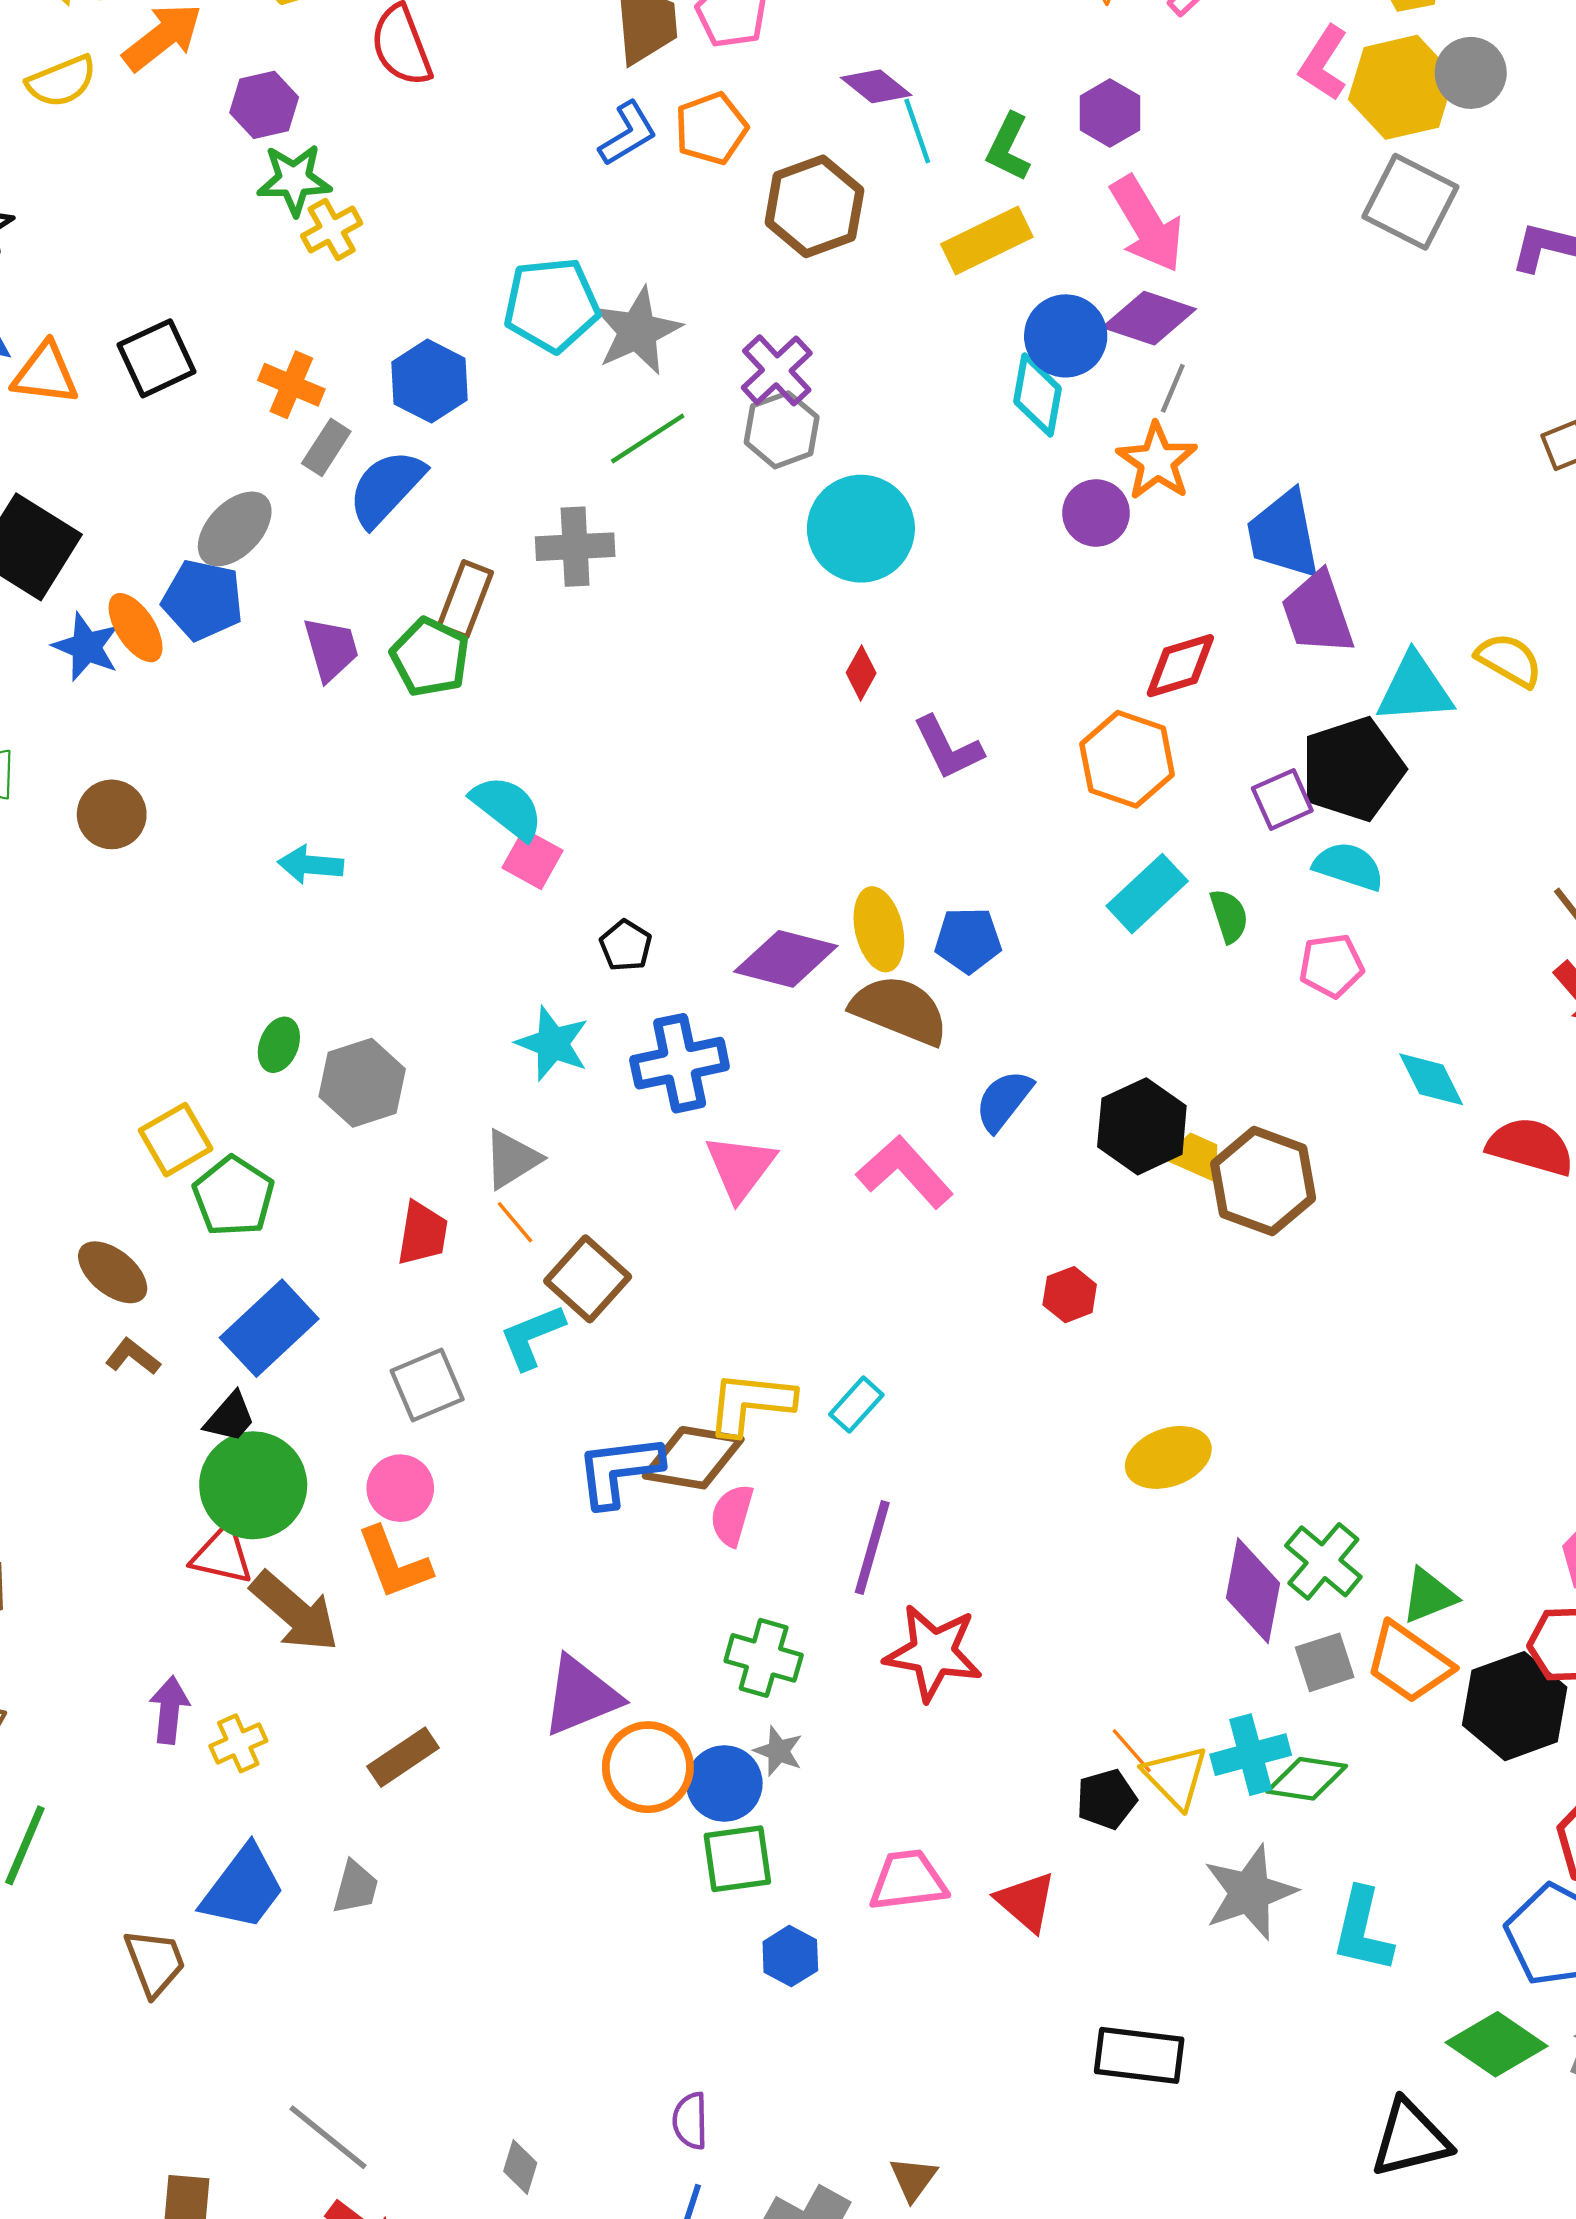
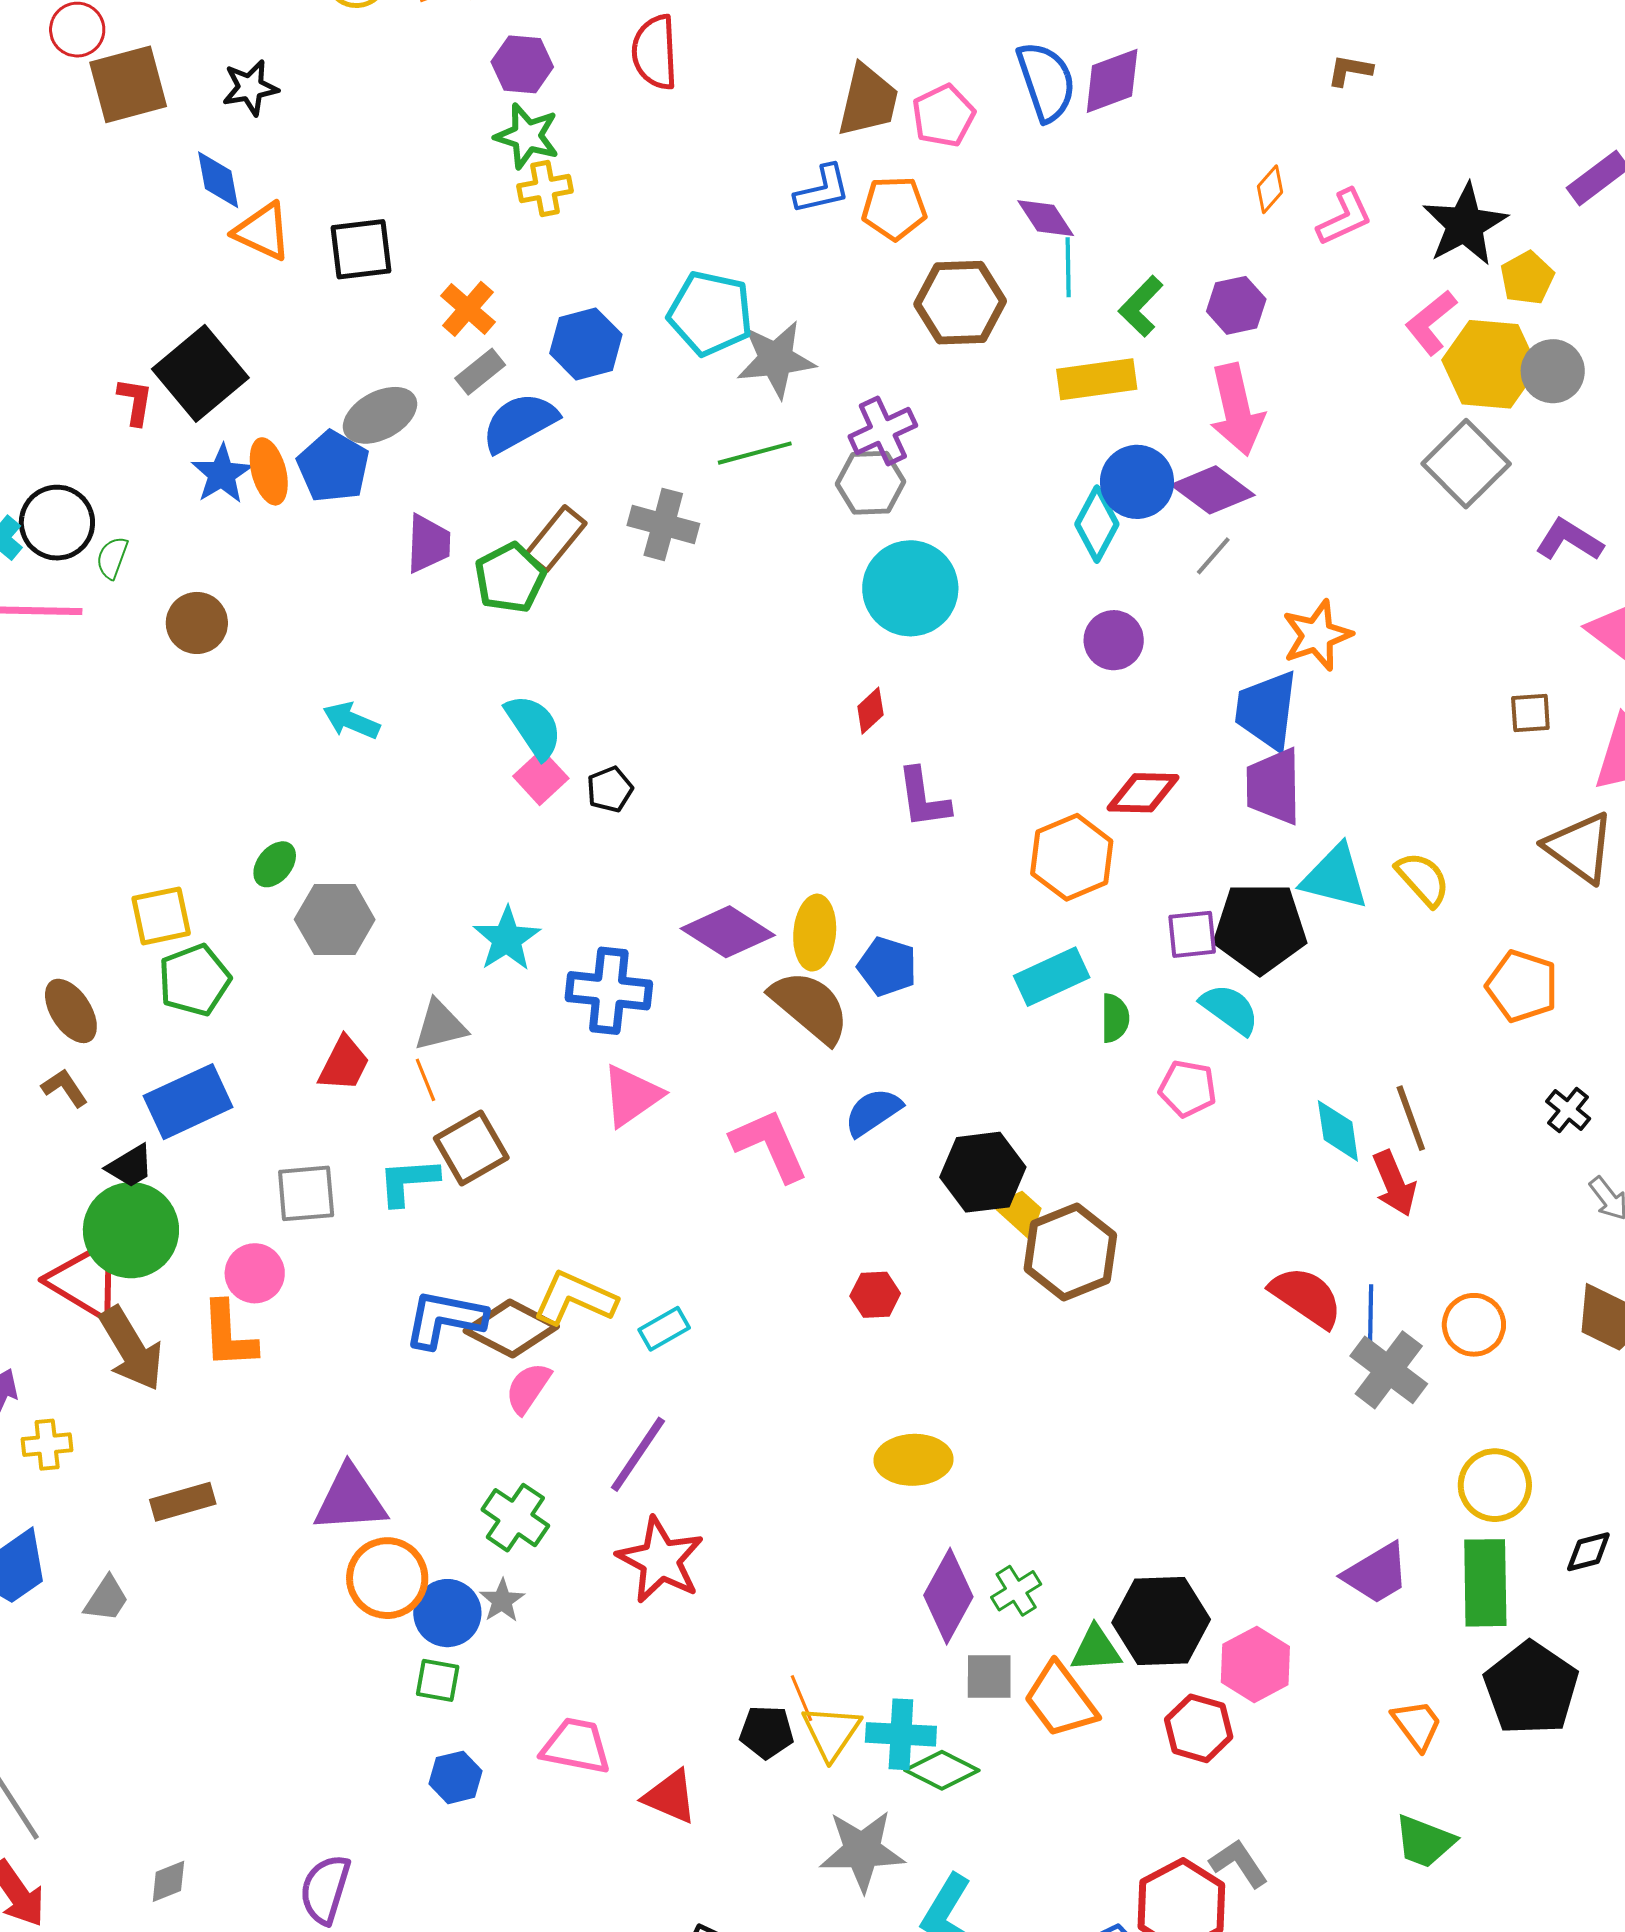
orange star: (1157, 461) -> (1317, 635), moved
black pentagon: (626, 946) -> (610, 789), moved
cyan diamond: (1431, 1079) -> (1338, 1131), moved
red triangle: (222, 1555) -> (85, 1281), size x1.4
green cross: (1323, 1561) -> (1016, 1591), size x0.7
black hexagon: (1515, 1706) -> (1161, 1621), moved
green square: (737, 1859) -> (438, 1680), size x0.7
red triangle: (1026, 1902) -> (670, 1797), turned -36
purple semicircle: (690, 2121) -> (325, 1889), size x1.4
gray diamond: (520, 2167) -> (168, 1881), turned 33

